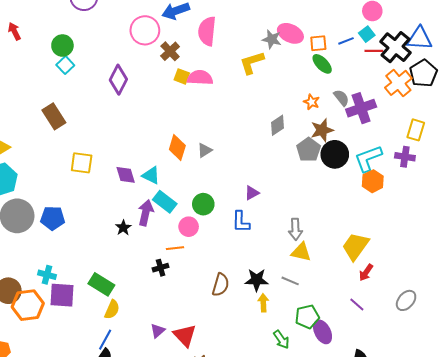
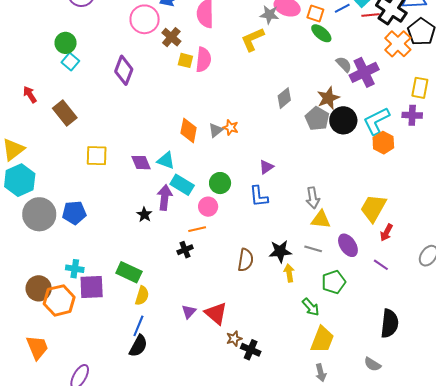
red arrow: (14, 31) -> (30, 95), moved
orange square: (318, 43) -> (315, 14), turned 30
pink semicircle: (200, 78) -> (203, 60), turned 100
orange star: (312, 102) -> (231, 127), moved
purple ellipse: (323, 332) -> (348, 245), moved

